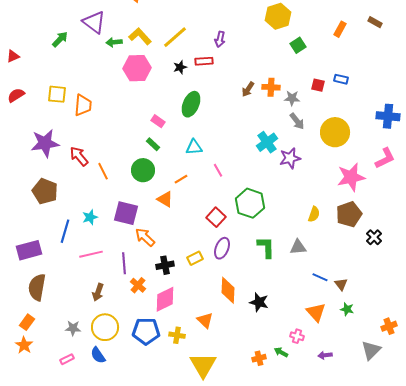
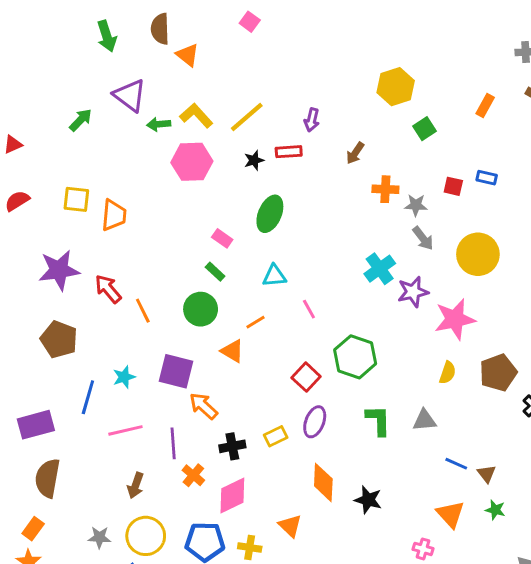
brown arrow: (248, 89) -> (355, 153), moved
pink star: (351, 177) -> (455, 319), moved

